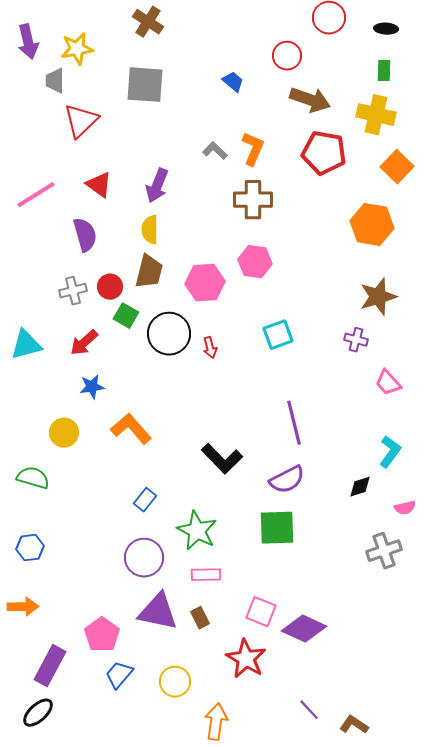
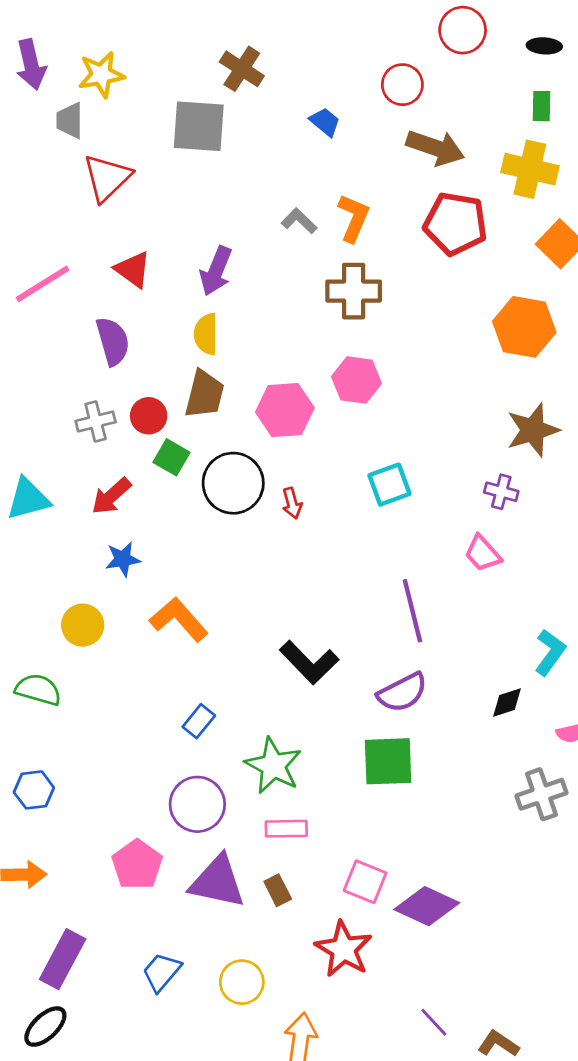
brown cross: (148, 22) -> (242, 69), moved
pink trapezoid: (388, 383) -> (483, 553), moved
pink pentagon: (102, 635) -> (137, 865), moved

